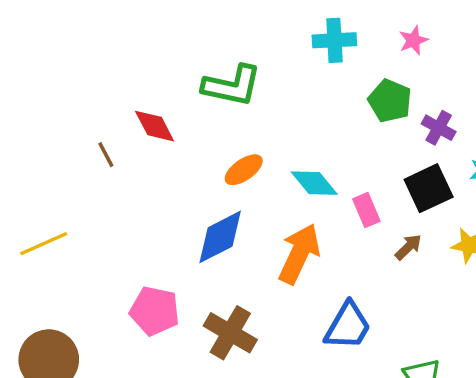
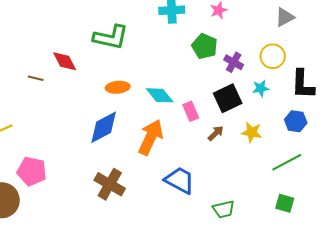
brown line: (106, 155) -> (36, 78), turned -49
orange ellipse: (244, 170) -> (118, 87), turned 30
pink pentagon: (155, 311) -> (32, 171), moved
blue trapezoid: (348, 326) -> (180, 180), turned -92

